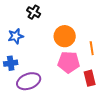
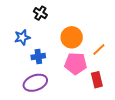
orange line: (92, 48) -> (99, 49), turned 56
blue cross: (11, 63) -> (38, 57), moved

